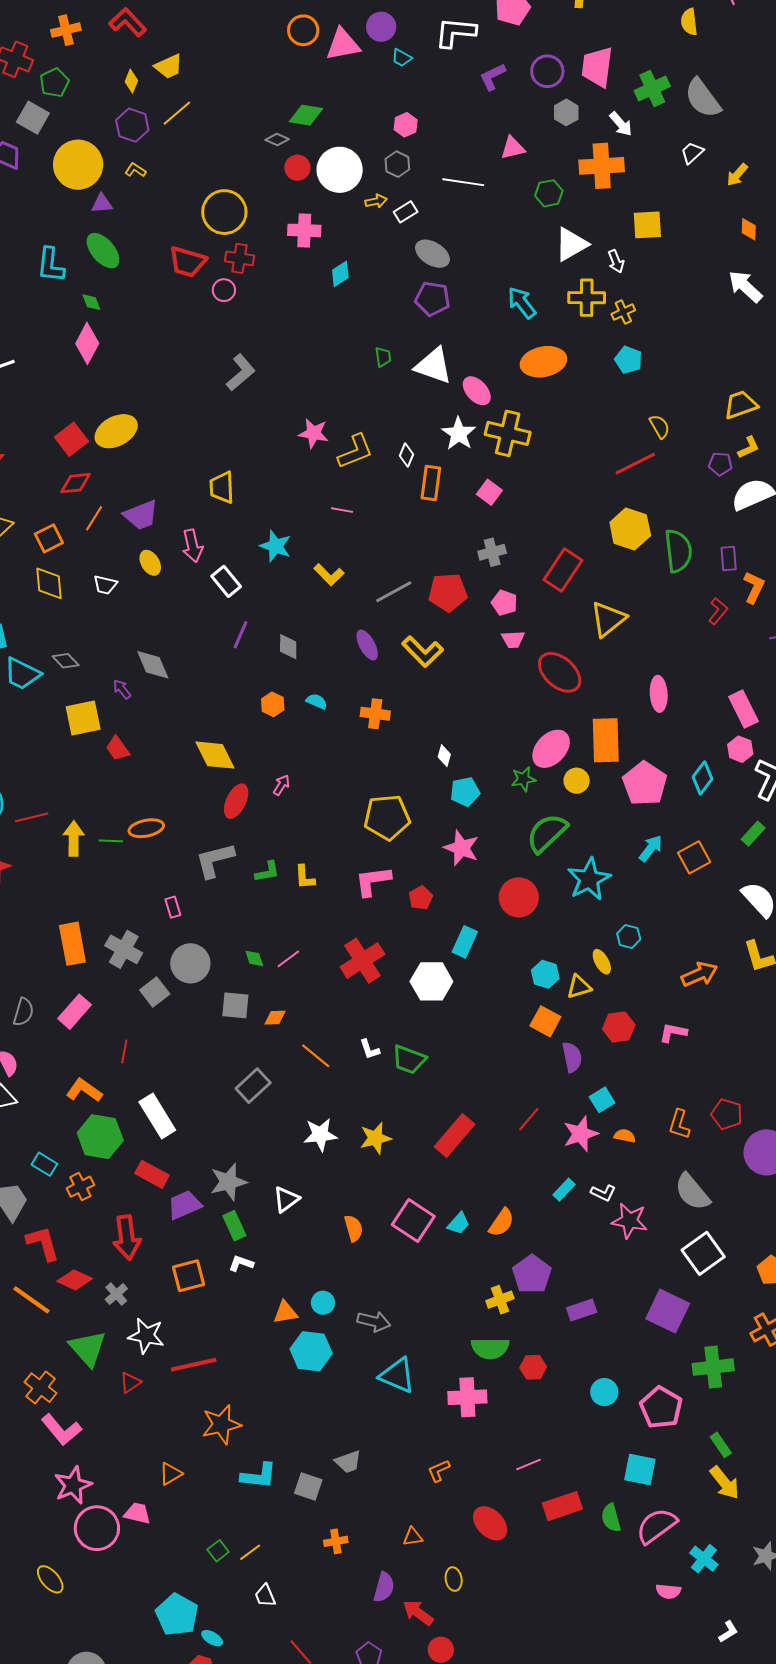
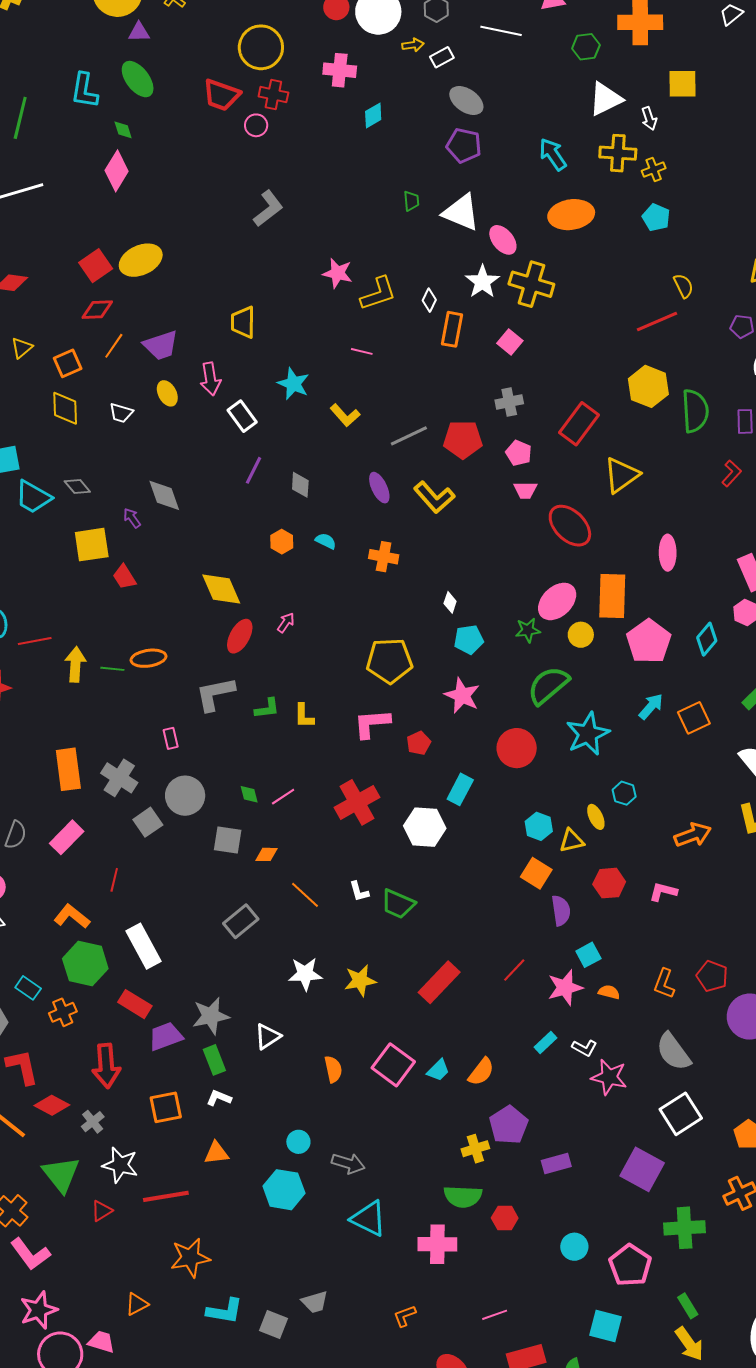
orange triangle: (285, 1312) -> (216, 1153), moved

